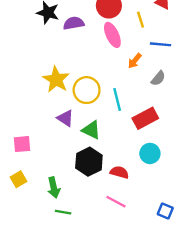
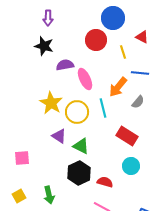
purple semicircle: (74, 23) -> (65, 65), moved
pink ellipse: (112, 35) -> (85, 79), moved
orange arrow: (135, 61) -> (118, 87), size x1.5
cyan line: (117, 99) -> (103, 108), moved
red rectangle: (145, 118) -> (127, 136), turned 60
yellow square: (18, 179) -> (19, 196), moved

